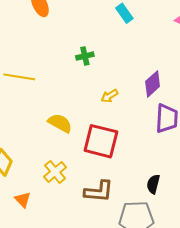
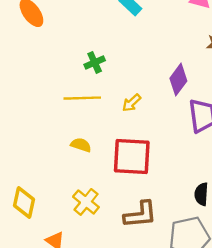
yellow line: (19, 77) -> (82, 98), moved
yellow semicircle: (60, 123) -> (81, 145), size x0.7

